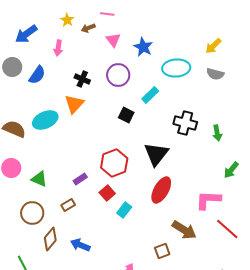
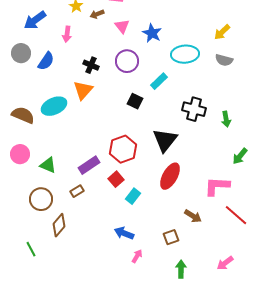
purple rectangle: (80, 179) -> (89, 165), size x1.5
brown arrow: (184, 230) -> (193, 216), size x0.7
blue arrow: (80, 245) -> (124, 233), moved

